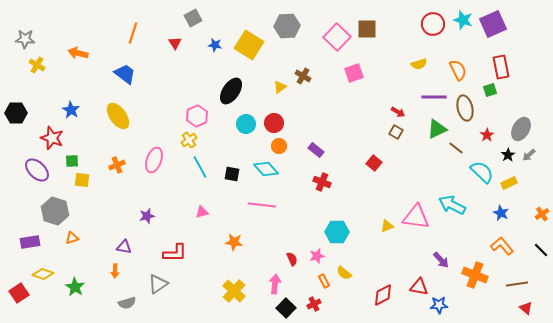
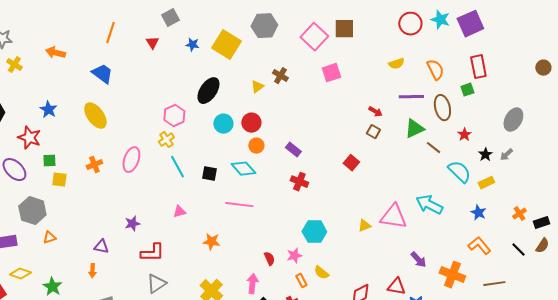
gray ellipse: (521, 129) -> (513, 120), moved
purple star: (147, 216) -> (132, 224), moved
gray triangle: (158, 284) -> (156, 284), moved

